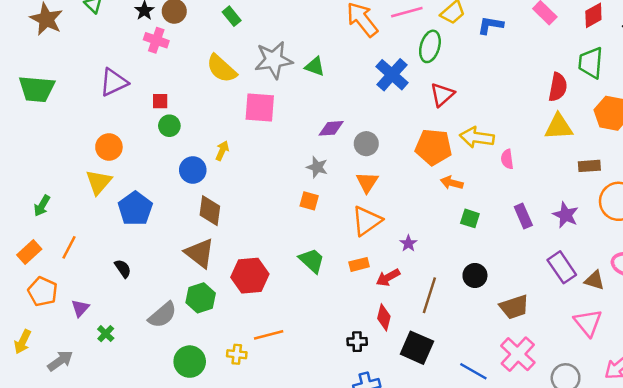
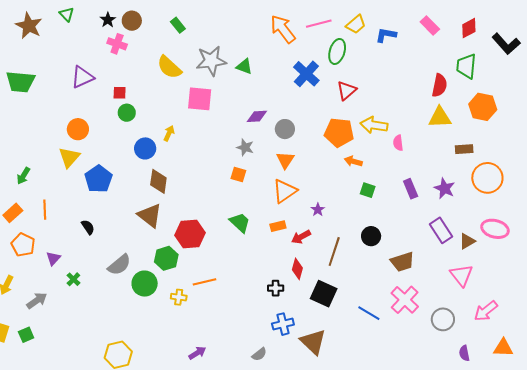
orange line: (69, 247) -> (45, 210), turned -30
brown triangle: (594, 280) -> (467, 241), turned -48
green hexagon: (201, 298) -> (166, 258), moved
green circle: (190, 362) -> (145, 284), moved

